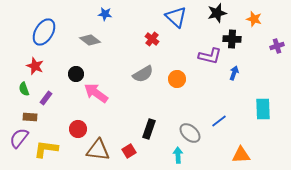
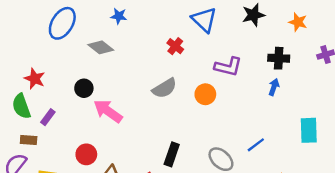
blue ellipse: (44, 32) -> (62, 23), moved
black cross: (232, 39) -> (279, 58), moved
purple L-shape: (210, 56) -> (228, 67), moved
green semicircle: (24, 89) -> (21, 106), size x1.5

